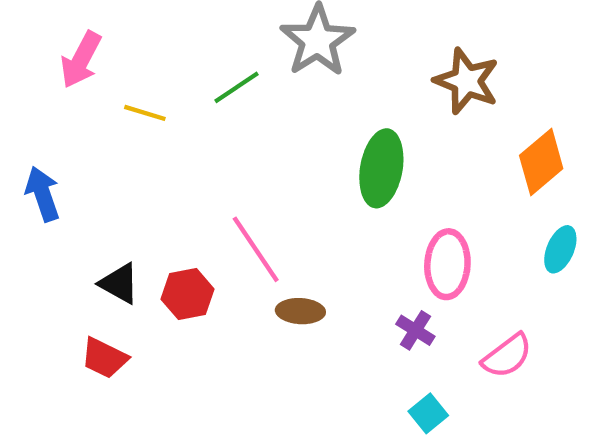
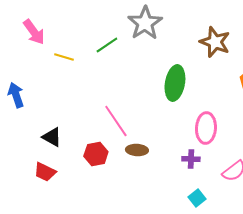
pink arrow: (81, 60) -> (34, 32), turned -64
red hexagon: (188, 294) -> (96, 154), moved
purple cross: (415, 330) -> (191, 159), turned -30

